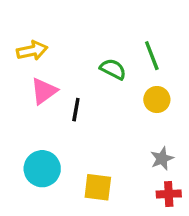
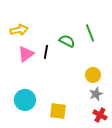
yellow circle: (157, 100) -> (93, 75), moved
black line: (76, 110) -> (46, 52), moved
red cross: (169, 194) -> (100, 115), turned 32

